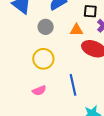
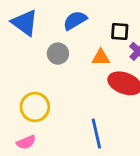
yellow circle: (43, 59) -> (35, 107), moved
pink semicircle: (39, 91) -> (26, 142), moved

